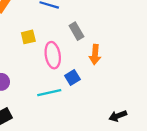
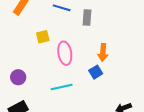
gray rectangle: (76, 31) -> (87, 17), moved, turned 35
blue square: (72, 77) -> (96, 72), moved

